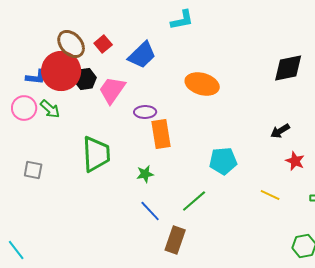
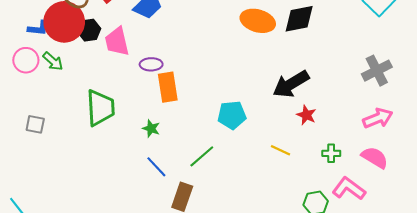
orange ellipse: (202, 84) -> (258, 21), moved
pink trapezoid: (112, 90) -> (117, 42), turned -48
black arrow: (280, 131) -> (291, 84), size x1.8
green star: (145, 174) -> (151, 128), turned 30

